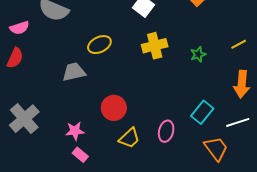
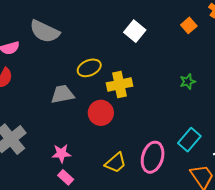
yellow cross: (155, 46) -> (119, 84), moved
red circle: (114, 108) -> (101, 113), moved
pink ellipse: (166, 131) -> (153, 157), size x1.4

